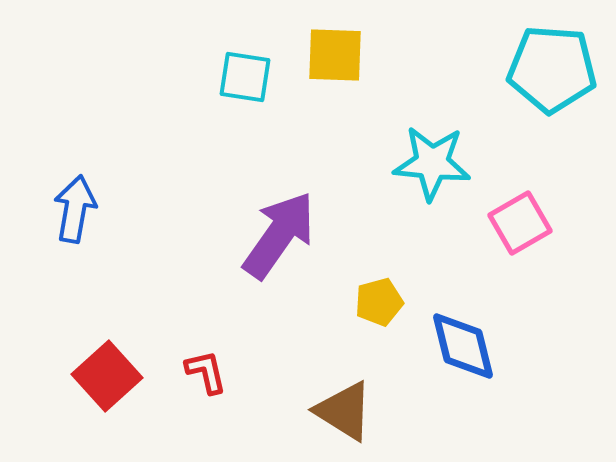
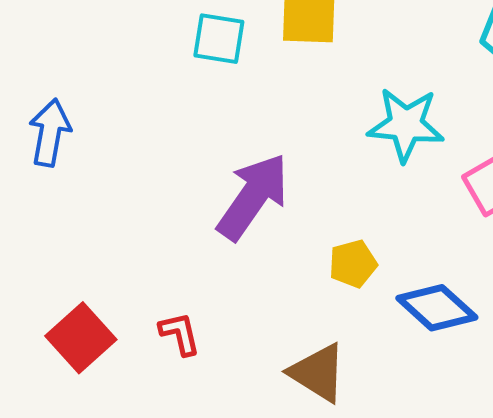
blue arrow: (75, 209) -> (50, 133), moved
blue diamond: (463, 346) -> (437, 308), turned -34

